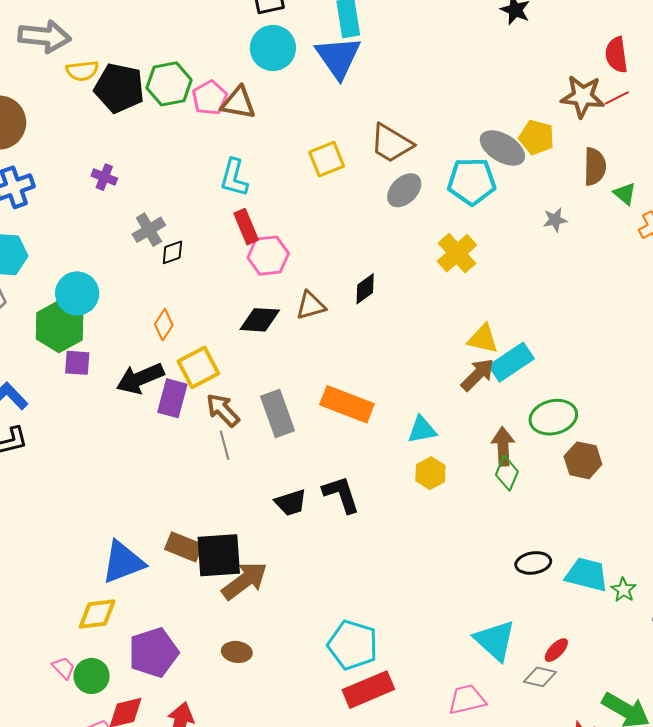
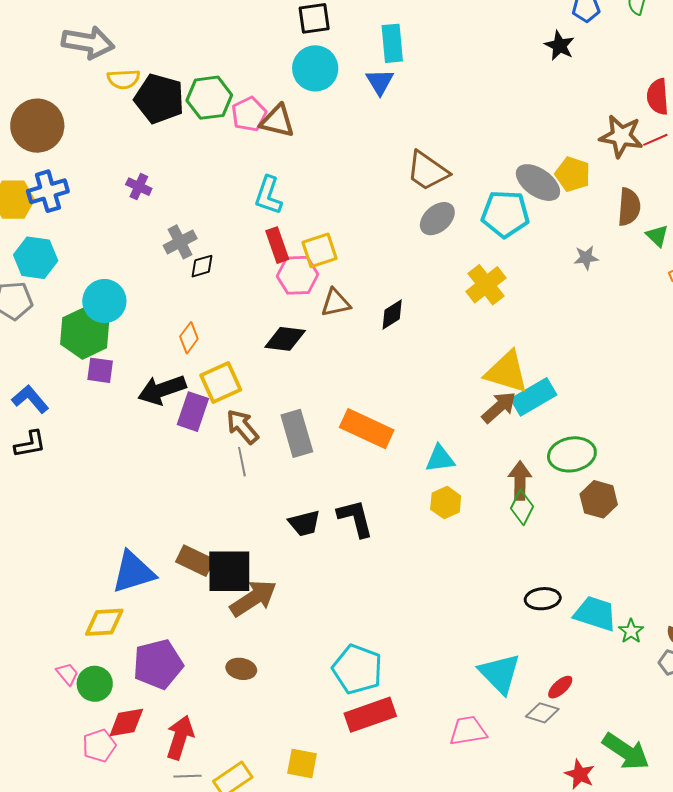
blue triangle: (338, 57) -> (380, 82), size x0.6
yellow square: (327, 159) -> (320, 250), moved
brown triangle: (311, 305) -> (336, 303), moved
yellow triangle: (483, 339) -> (507, 372), size x1.4

